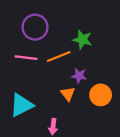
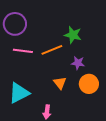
purple circle: (35, 27) -> (15, 24), moved
purple star: (79, 76) -> (78, 63), moved

